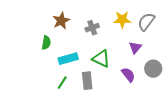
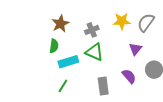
green semicircle: (46, 43) -> (54, 46), moved
green triangle: (101, 59) -> (94, 52), moved
gray rectangle: (87, 81) -> (103, 86), moved

